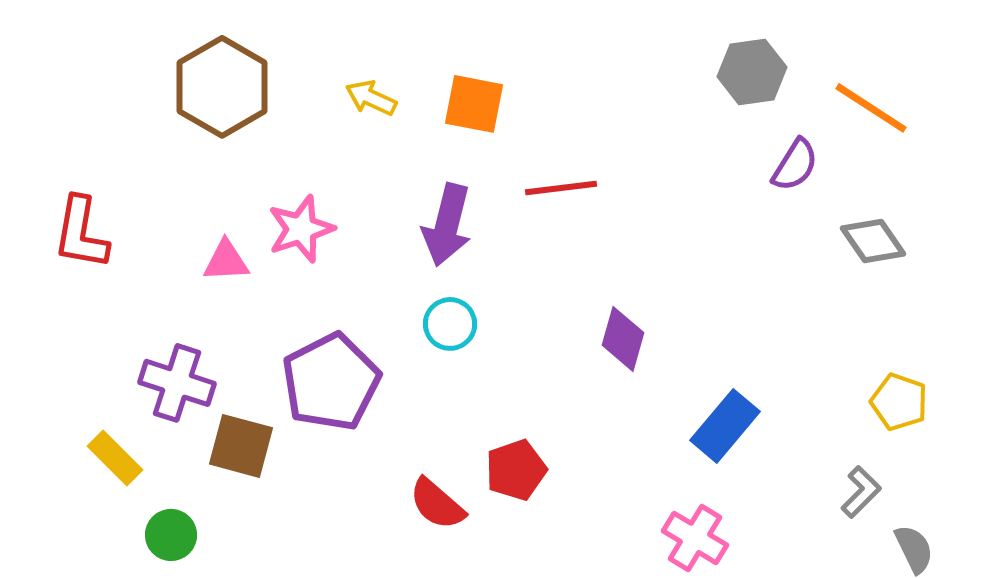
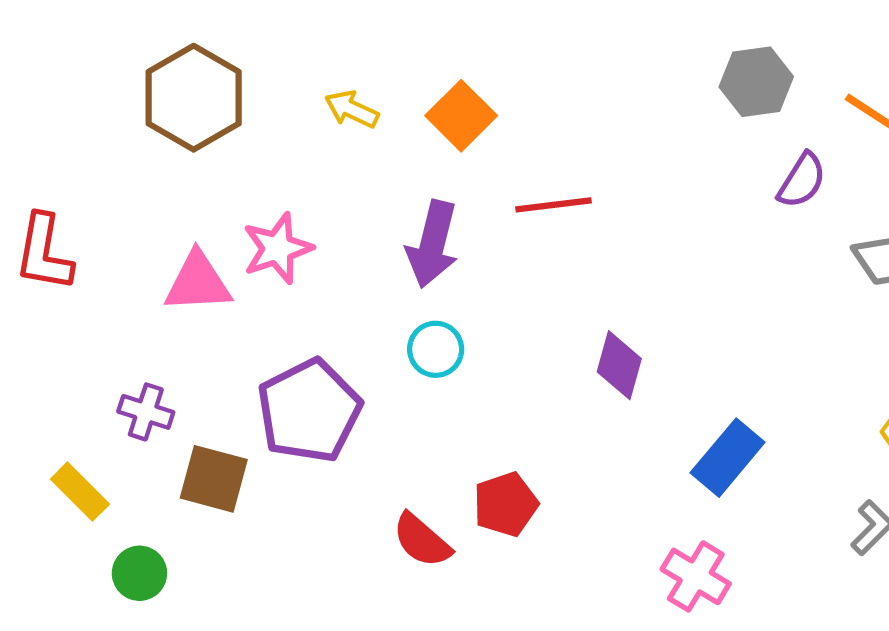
orange square: (474, 104) -> (461, 116), turned 34
pink triangle: (226, 261) -> (198, 282), size x1.4
purple cross: (177, 383) -> (146, 412), size x0.7

